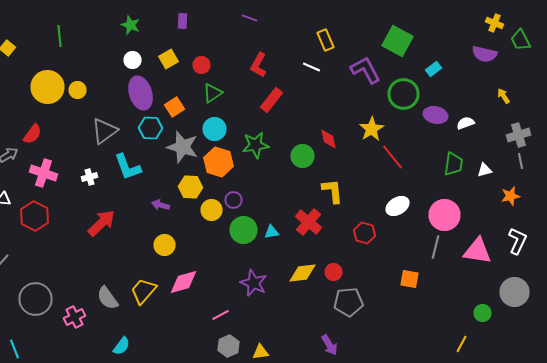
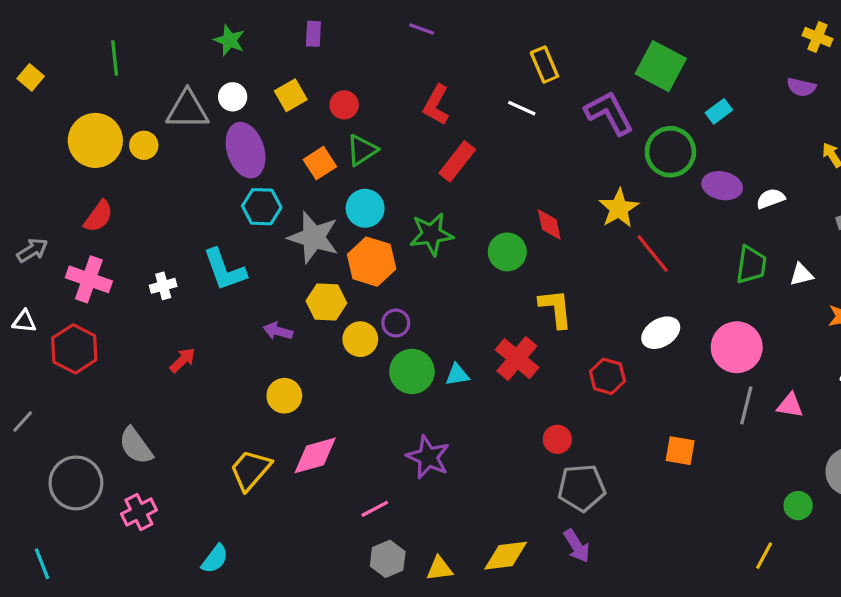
purple semicircle: (484, 54) -> (801, 87), size x0.7
orange square: (174, 107) -> (320, 163), moved
gray triangle: (104, 131) -> (187, 110), moved, turned 36
red semicircle: (32, 134) -> (99, 216), moved
red arrow: (102, 223) -> (183, 360), size x0.6
gray line: (436, 247) -> (746, 405), moved
pink triangle: (478, 251) -> (790, 405), size x0.6
yellow diamond: (302, 273) -> (506, 556), moved
gray semicircle: (108, 298) -> (136, 446), moved
purple arrow: (330, 345) -> (577, 546), moved

